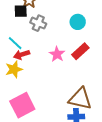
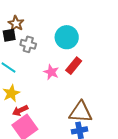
cyan circle: (78, 22) -> (67, 37), size x1.5
red arrow: (22, 55) -> (20, 111), moved

